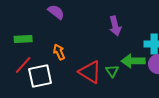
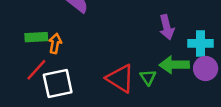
purple arrow: (115, 26) -> (167, 27), moved
orange arrow: (59, 52) -> (55, 43), moved, turned 35

